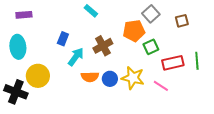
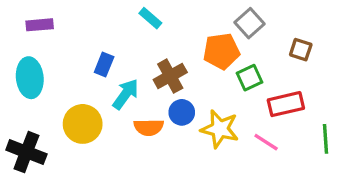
brown square: (182, 21) -> (301, 50), moved, turned 32
green line: (197, 61) -> (326, 139), moved
yellow circle: (38, 76) -> (83, 124), moved
blue circle: (110, 79) -> (182, 112), moved

